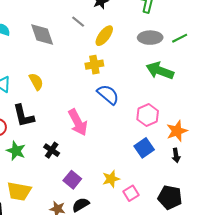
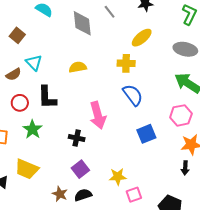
gray line: (78, 22) -> (110, 12), moved
yellow semicircle: (36, 82) -> (78, 67), moved, turned -84
pink hexagon: (148, 115) -> (181, 115), moved
blue square: (144, 148) -> (146, 134), moved
black cross: (52, 150) -> (77, 138), moved, turned -35

